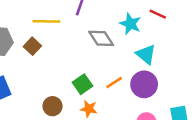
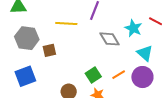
brown square: (32, 46) -> (49, 50), moved, turned 32

